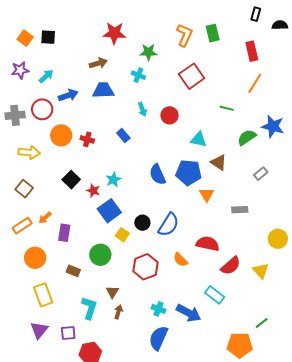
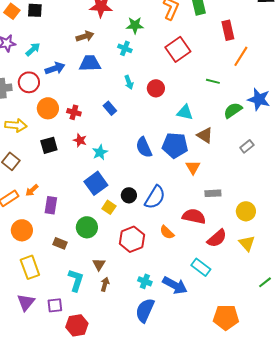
red rectangle: (252, 51) -> (228, 30), moved
black square: (71, 180) -> (49, 145), moved, turned 30
red star: (93, 191) -> (80, 140), moved
gray rectangle: (240, 210) -> (213, 193), moved
yellow circle: (278, 239) -> (246, 211), moved
green line: (262, 323) -> (265, 282), moved

